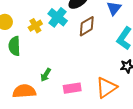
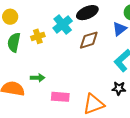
yellow cross: (35, 26) -> (38, 36), moved
green arrow: (46, 75) -> (38, 78), turned -136

